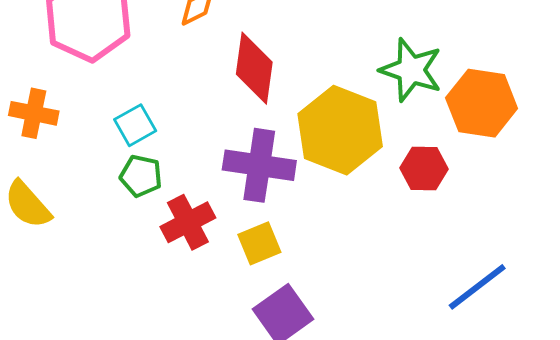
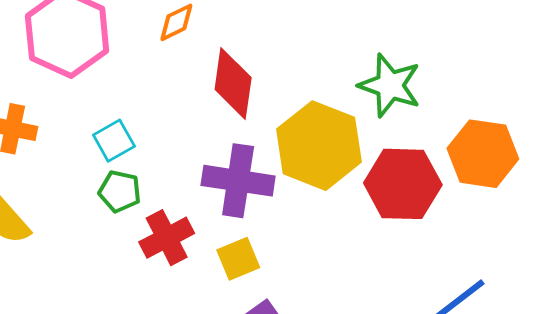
orange hexagon: (482, 103) -> (483, 154), moved
red hexagon: (424, 168) -> (403, 184), size x1.6

